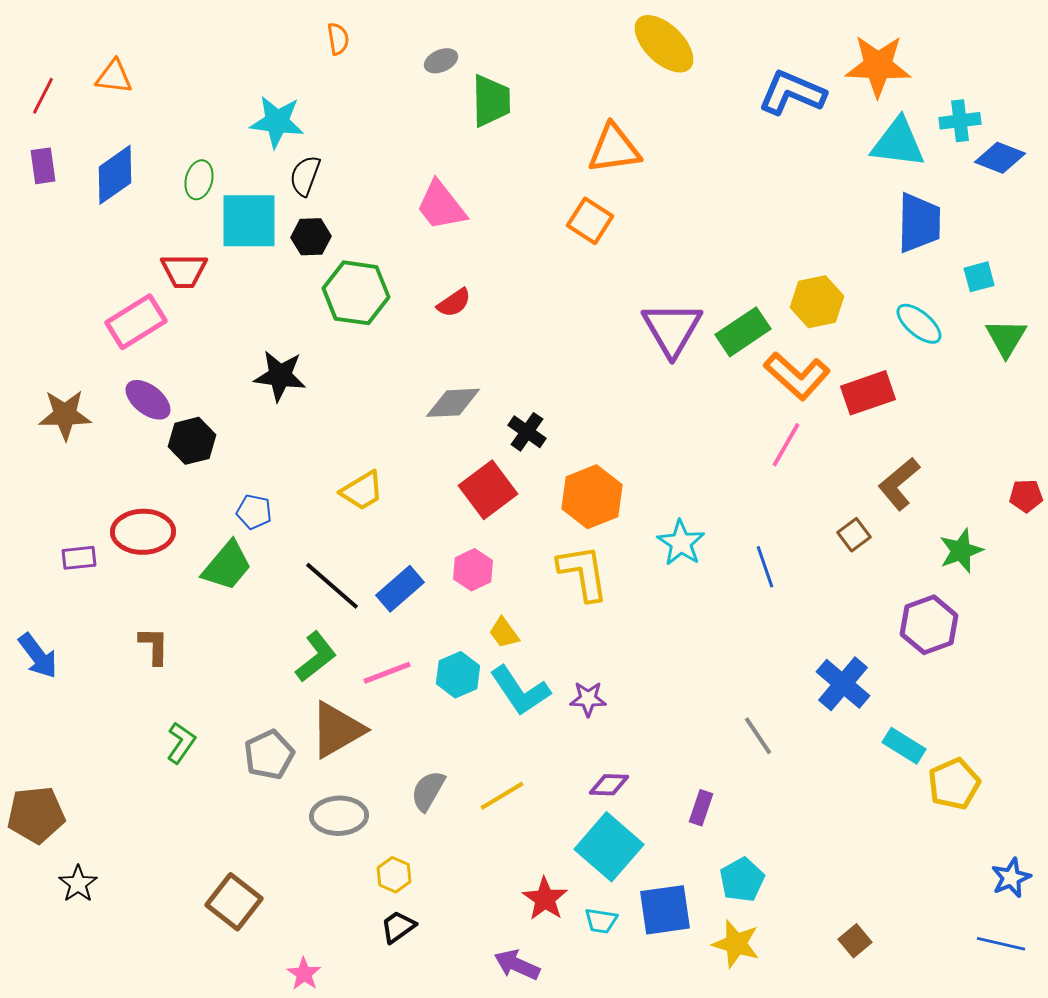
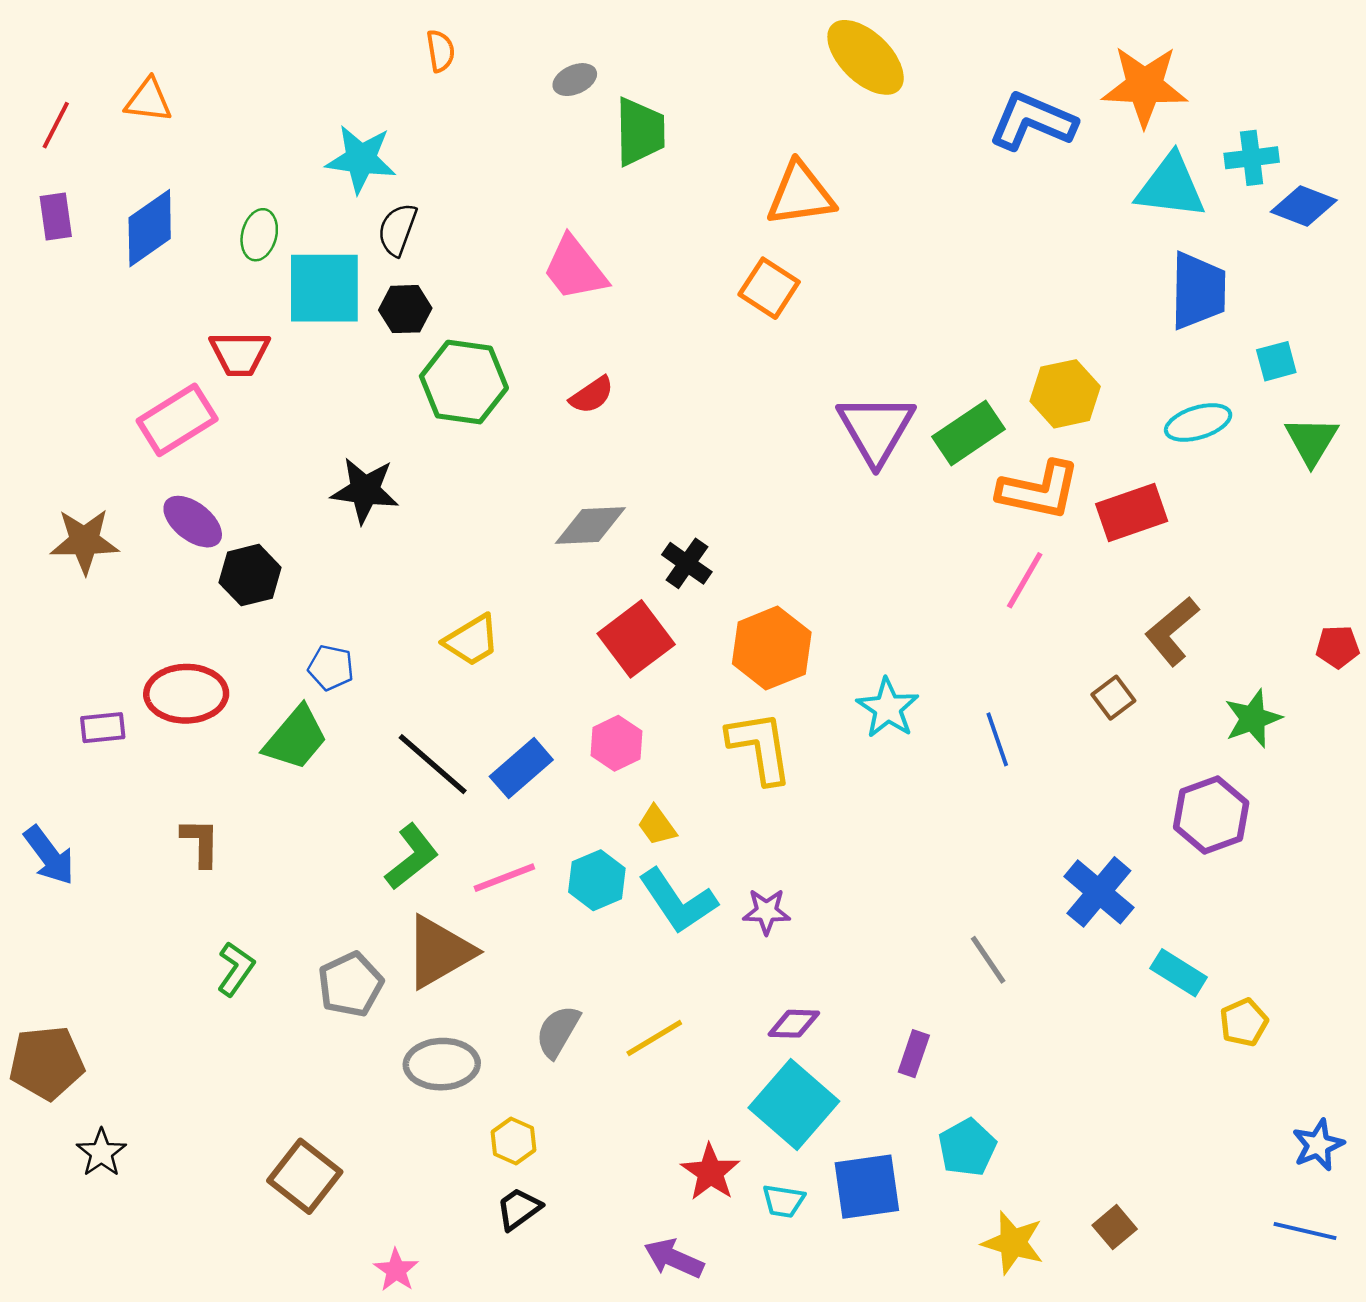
cyan ellipse: (919, 324) -> (1198, 423), turned -57
orange L-shape: (797, 376) -> (1039, 490), turned -30
yellow pentagon: (954, 784) -> (1244, 1022), size x0.7
yellow star: (736, 944) -> (1013, 1243), moved

